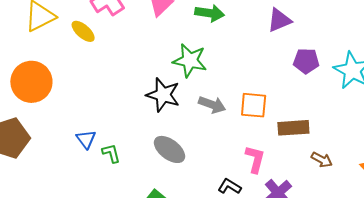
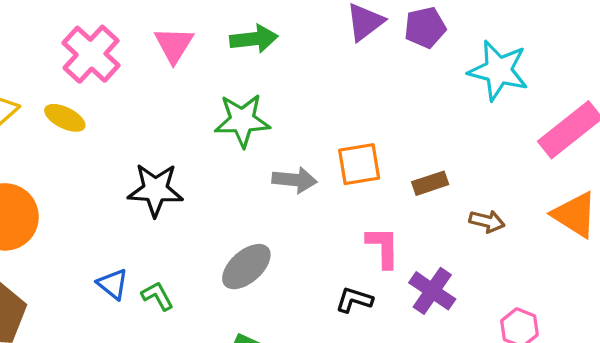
purple pentagon: (306, 61) -> (425, 27), moved
black star: (163, 95) -> (155, 190), moved
brown rectangle: (293, 128) -> (430, 183), size x0.7
gray ellipse: (169, 149) -> (246, 267), turned -64

